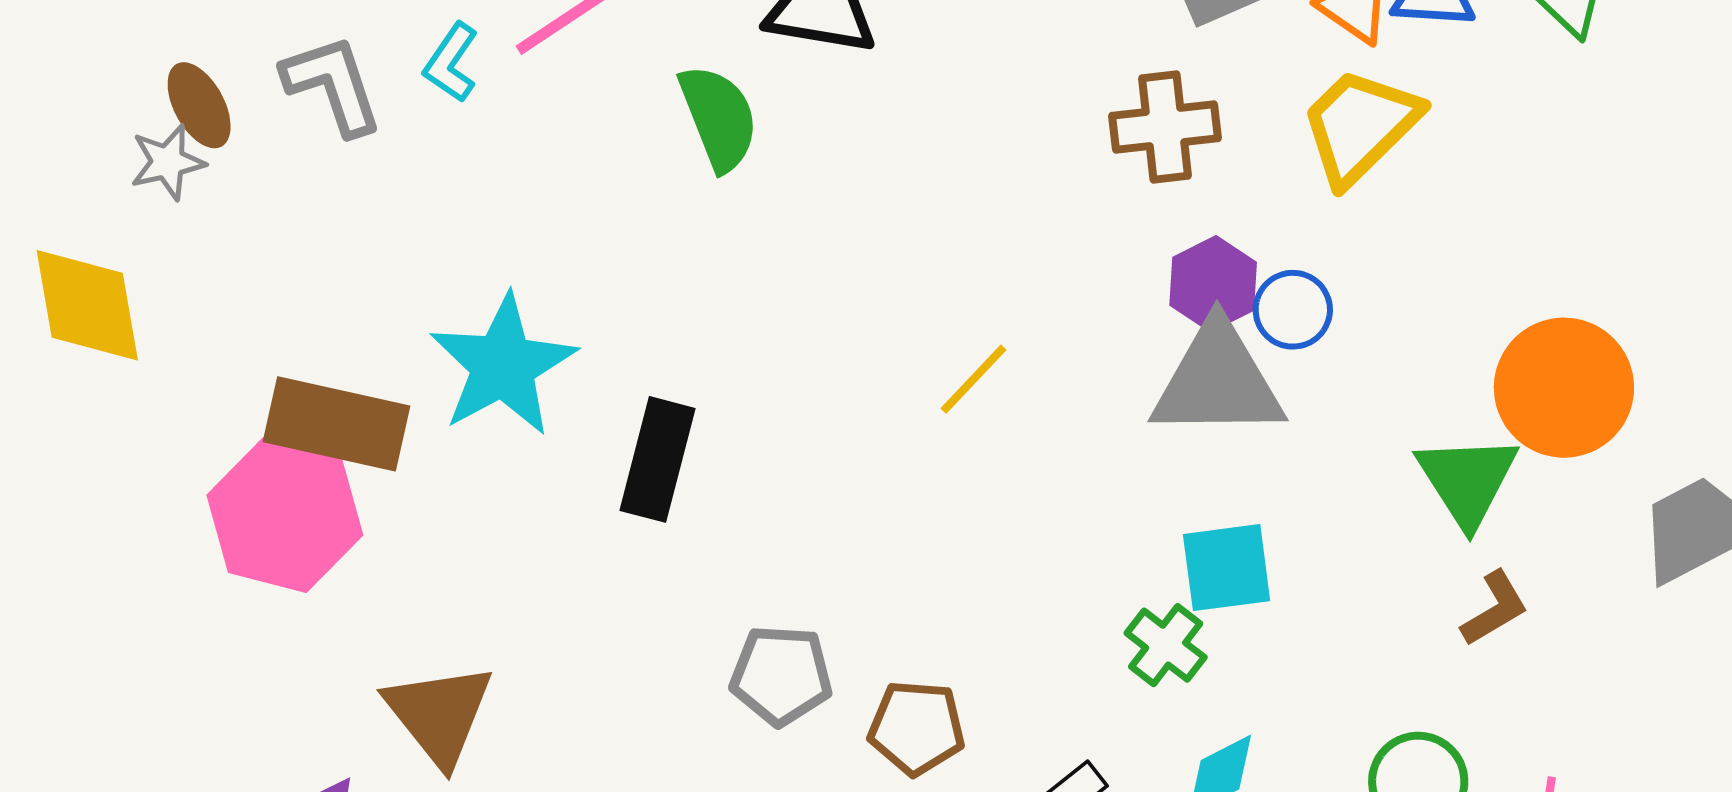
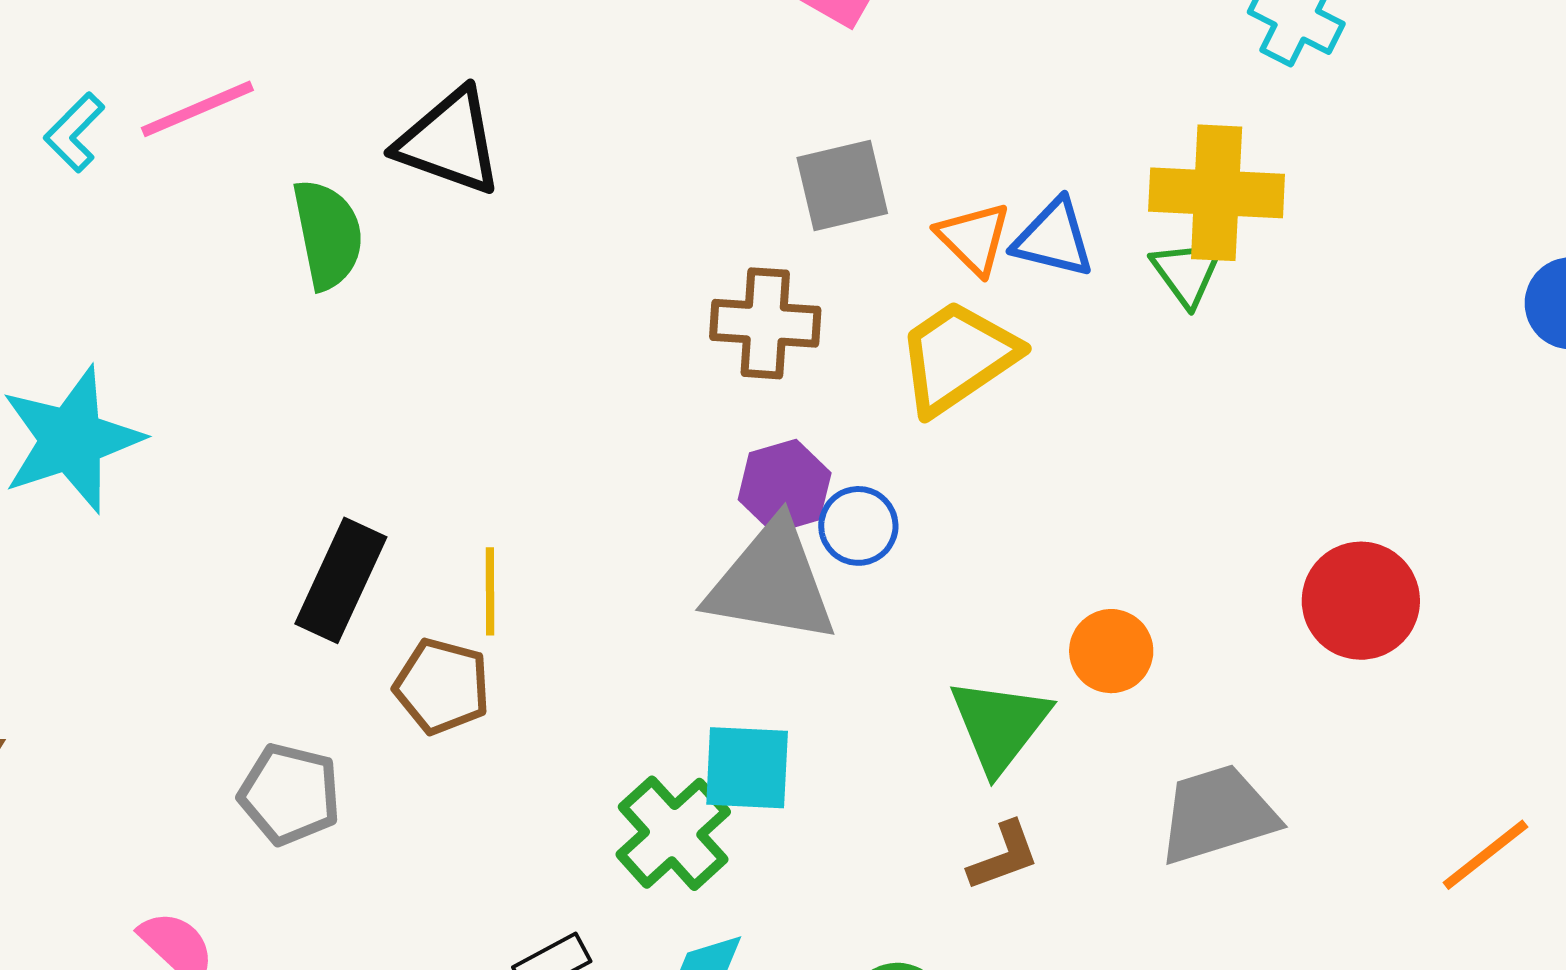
yellow line: (974, 379) -> (490, 591), moved, turned -54
orange circle: (1564, 388) -> (1111, 651), size x0.6
black rectangle: (658, 459) -> (341, 580), moved
green cross: (1166, 645) -> (673, 833), size x1.4
brown pentagon: (917, 728) -> (442, 686), moved

